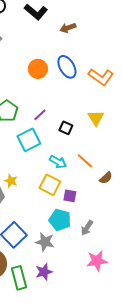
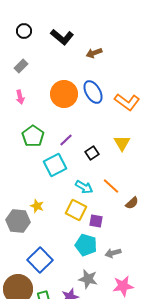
orange circle: (38, 69) -> (64, 94), size x1.4
black square: (66, 128) -> (92, 153), turned 32
gray arrow: (87, 228) -> (113, 253), turned 42
gray star: (45, 242) -> (88, 279), moved

